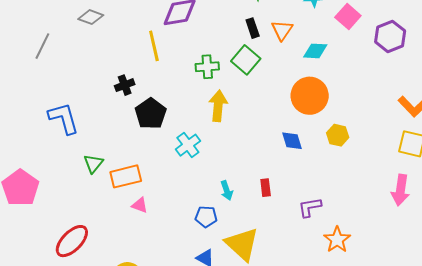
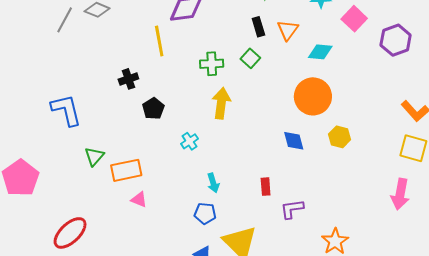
gray line: (42, 46) -> (65, 20), moved
green square: (246, 60) -> (250, 58), size x0.7
black pentagon: (151, 114) -> (153, 108), size x0.7
cyan cross: (188, 145) -> (190, 141), size x0.7
cyan arrow: (227, 190) -> (213, 183), moved
purple L-shape: (310, 207) -> (292, 209), moved

